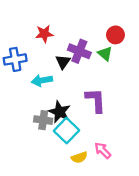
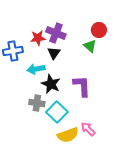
red star: (44, 34) -> (38, 38), moved
purple cross: (79, 51) -> (56, 33), moved
black star: (59, 112) -> (51, 84), moved
yellow semicircle: (79, 157) -> (68, 135), size x1.5

